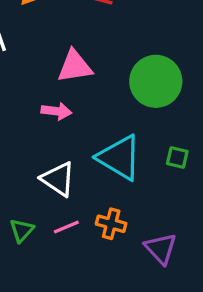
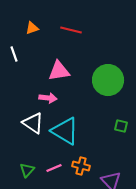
cyan triangle: (119, 157) -> (65, 131), moved
white triangle: (58, 179) -> (33, 123), moved

